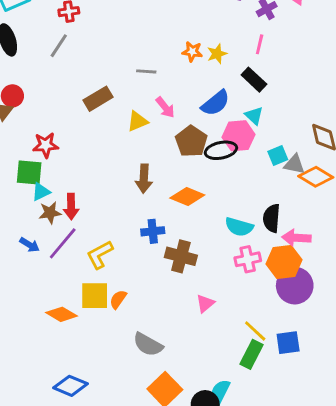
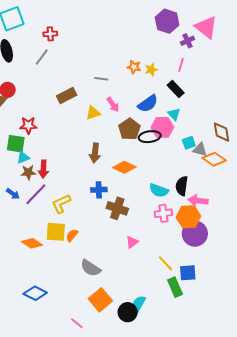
green rectangle: (251, 354) -> (175, 287), moved, turned -54

